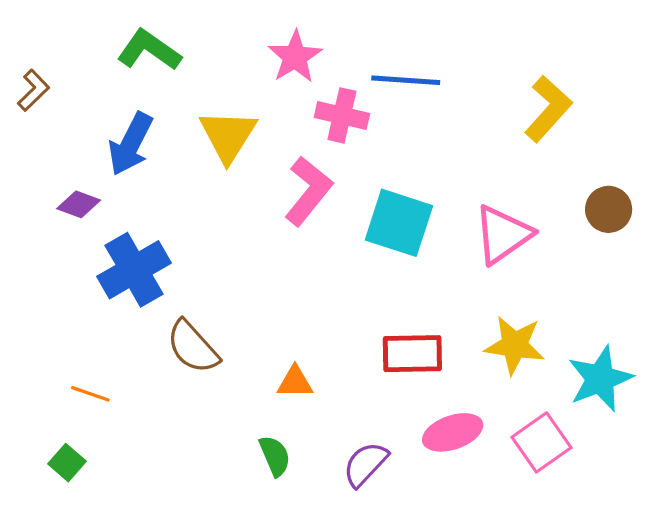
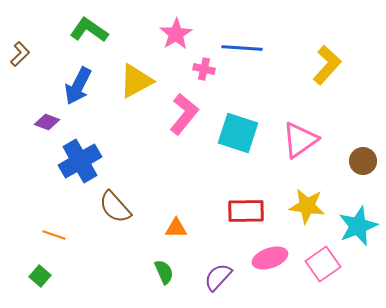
pink cross: (342, 115) -> (204, 69), size x0.7
yellow triangle: (228, 136) -> (136, 81), turned 30
brown circle: (609, 209) -> (363, 161), moved

